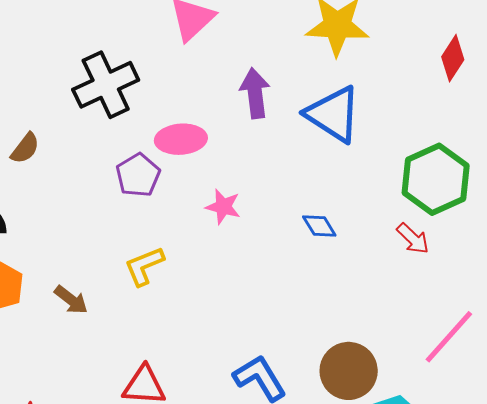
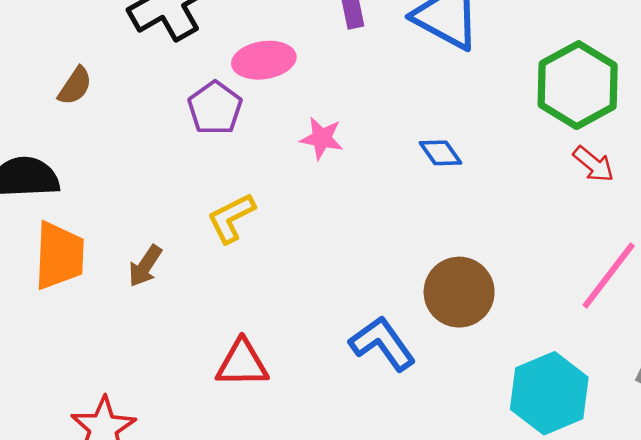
red arrow: (413, 239) -> (593, 164), moved
brown arrow: (71, 300) -> (145, 266), turned 90
brown circle: (349, 371) -> (459, 292), moved

